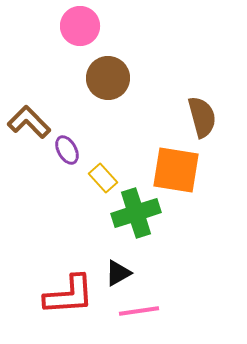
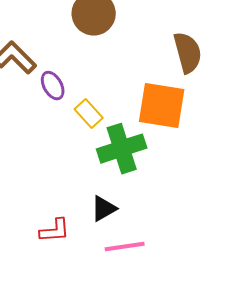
red L-shape: (69, 295) -> (55, 231), size x0.6

